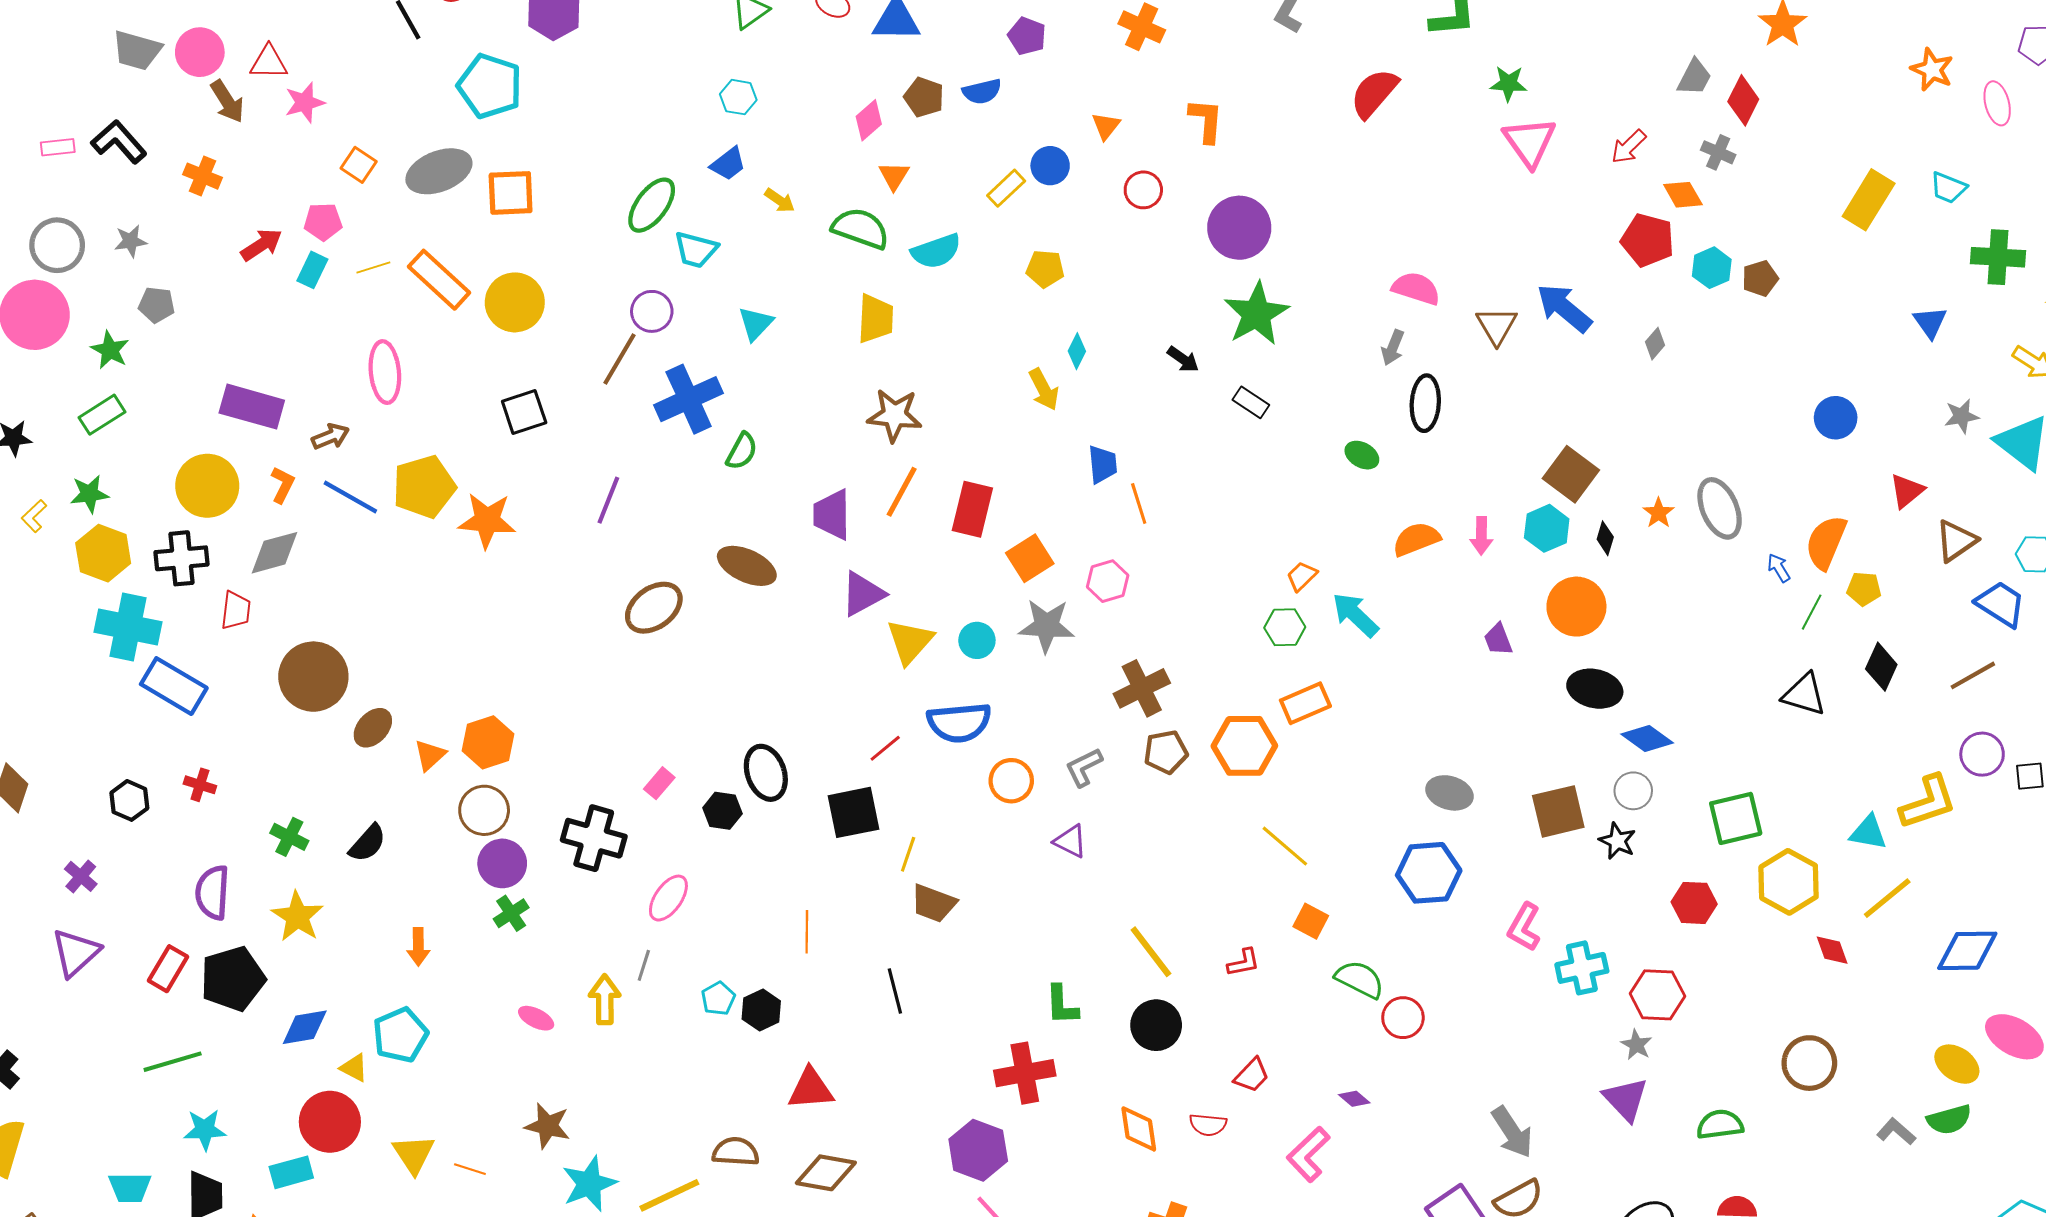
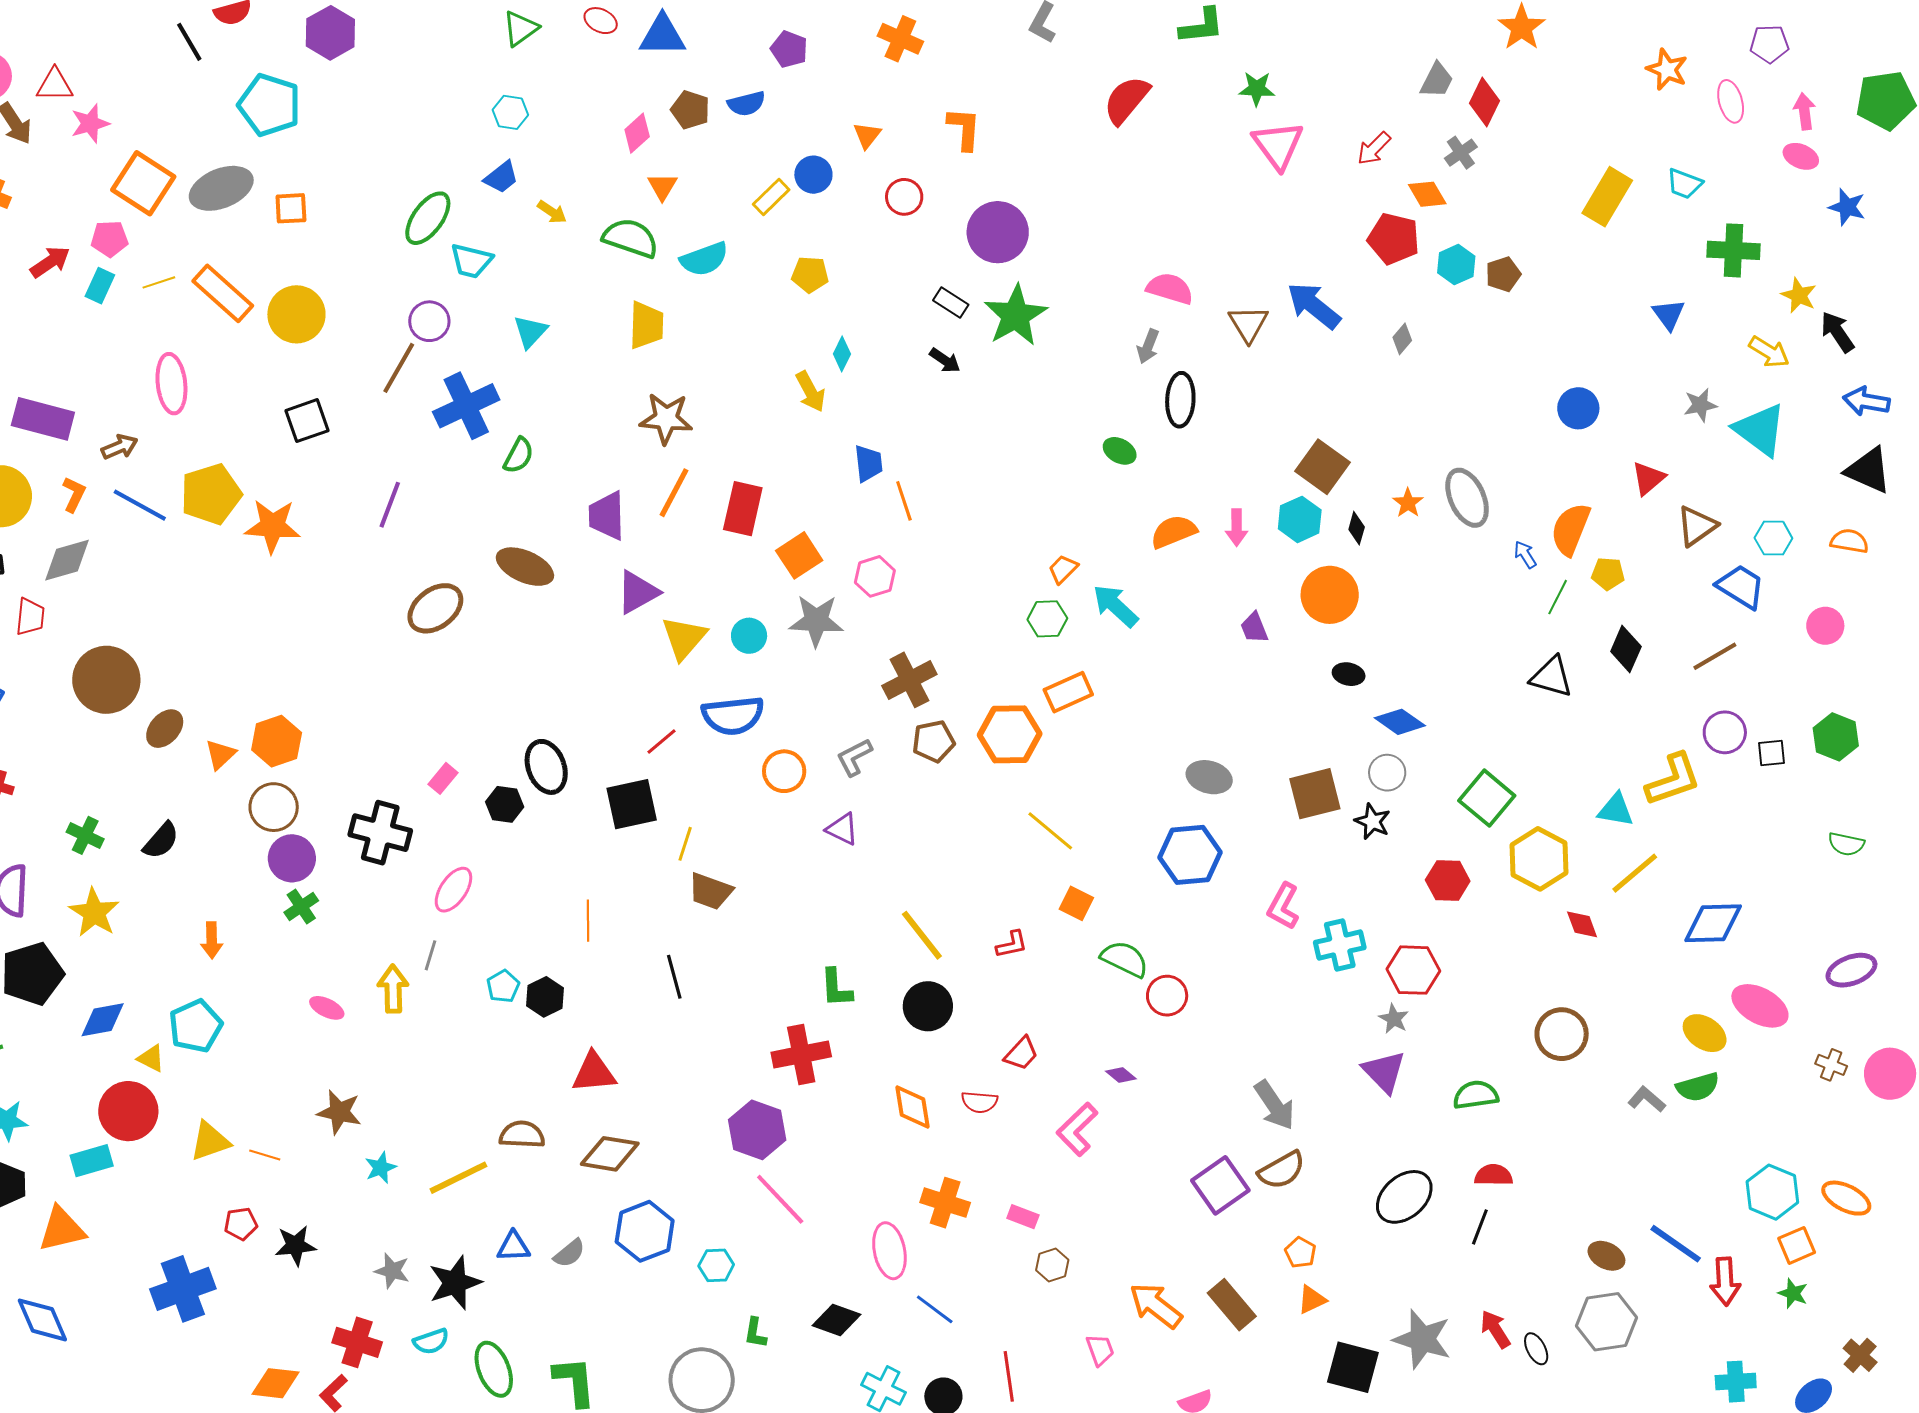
gray cross: (1718, 152) -> (1461, 153), turned 32
orange square: (359, 165) -> (143, 183), size x1.8
orange square: (511, 193) -> (291, 208), size x0.7
black rectangle: (1251, 402) -> (951, 303), moved
black ellipse: (1595, 689) -> (1349, 674), size x0.6
green square: (1736, 818) -> (1487, 798), turned -36
yellow triangle: (414, 1154) -> (210, 1141), turned 45
cyan star: (589, 1184) -> (381, 1168), size x0.6

